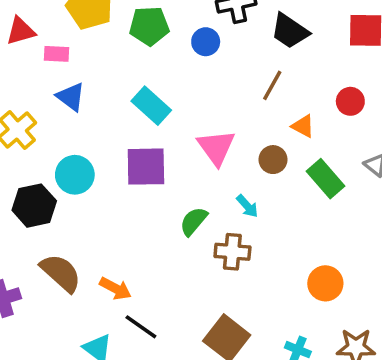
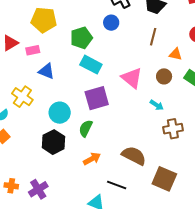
green pentagon: (149, 26) -> (81, 38), moved
black hexagon: (34, 206) -> (53, 142), moved
green semicircle: (194, 221) -> (86, 128), moved
brown cross: (232, 252) -> (173, 129), moved
brown semicircle: (61, 273) -> (134, 156), moved
orange arrow: (115, 288) -> (92, 159), moved, turned -42

